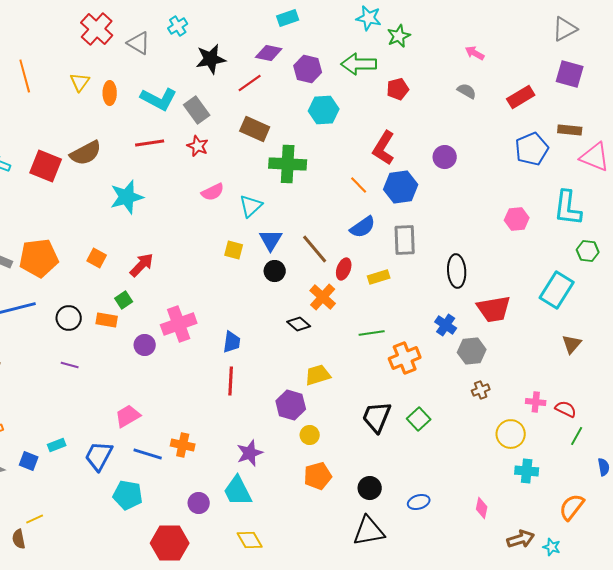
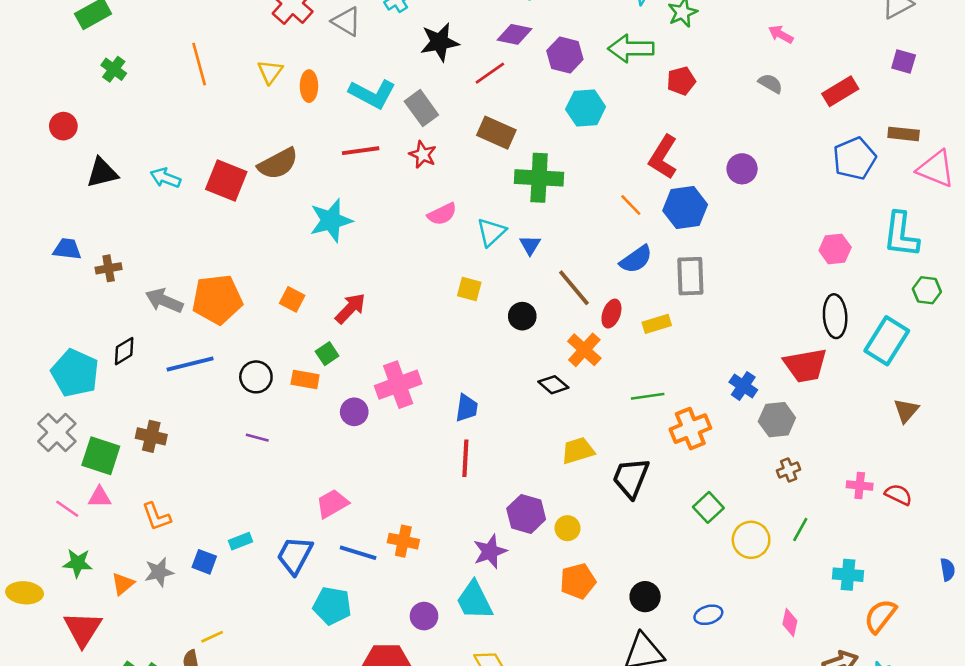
purple square: (570, 74) -> (904, 61), size x0.7
blue triangle: (271, 240) -> (530, 245), moved, size x0.7
black ellipse: (457, 271) -> (835, 316), moved
purple hexagon: (291, 405) -> (526, 514), moved
black trapezoid: (377, 417) -> (631, 478), moved
yellow circle: (511, 434) -> (751, 540), moved
green line: (577, 436) -> (800, 529), moved
orange semicircle: (572, 507) -> (880, 616), moved

